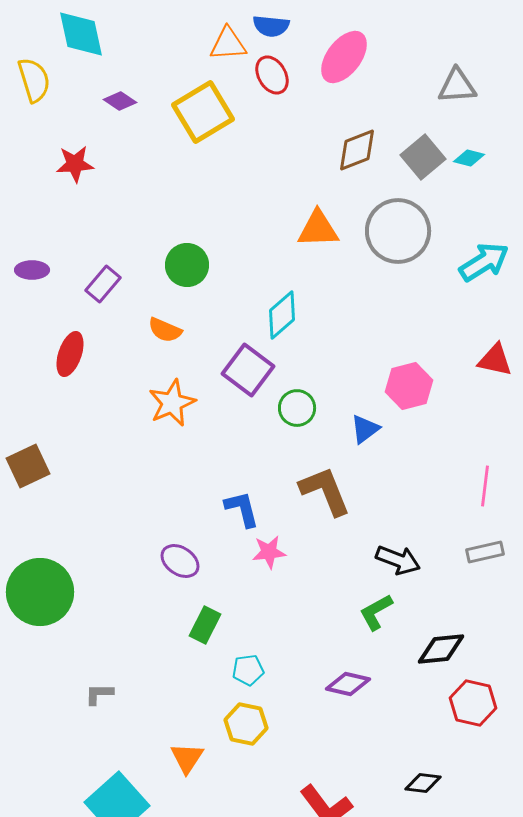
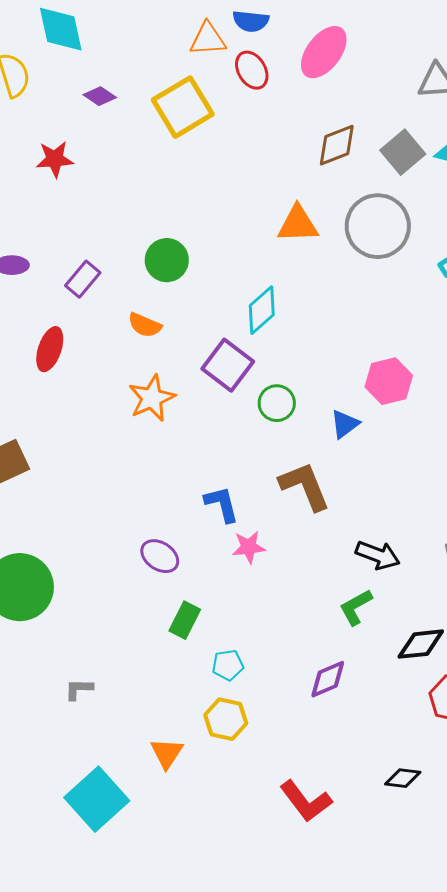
purple diamond: (348, 684) -> (328, 679), turned -36

